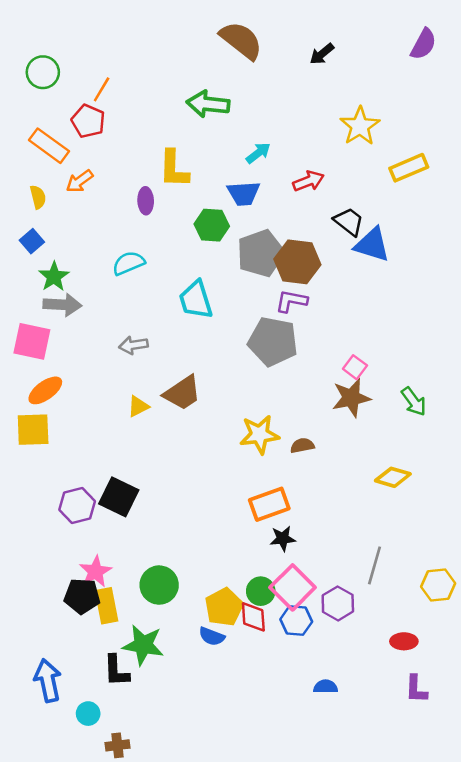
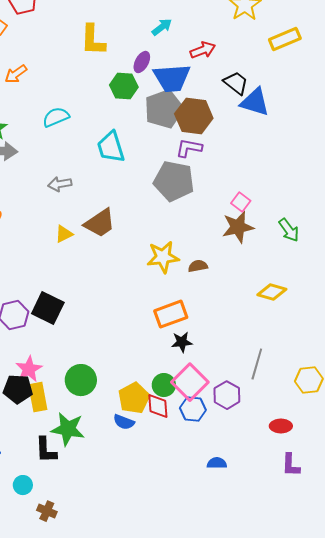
orange arrow: (80, 181) -> (16, 74), moved
blue trapezoid: (244, 193) -> (172, 78), moved, size x1.4
purple ellipse: (146, 201) -> (142, 62), moved, turned 30
brown cross: (117, 745) -> (47, 511), turned 30

